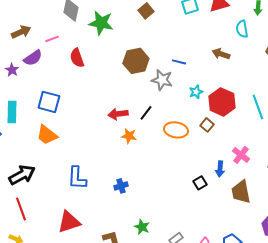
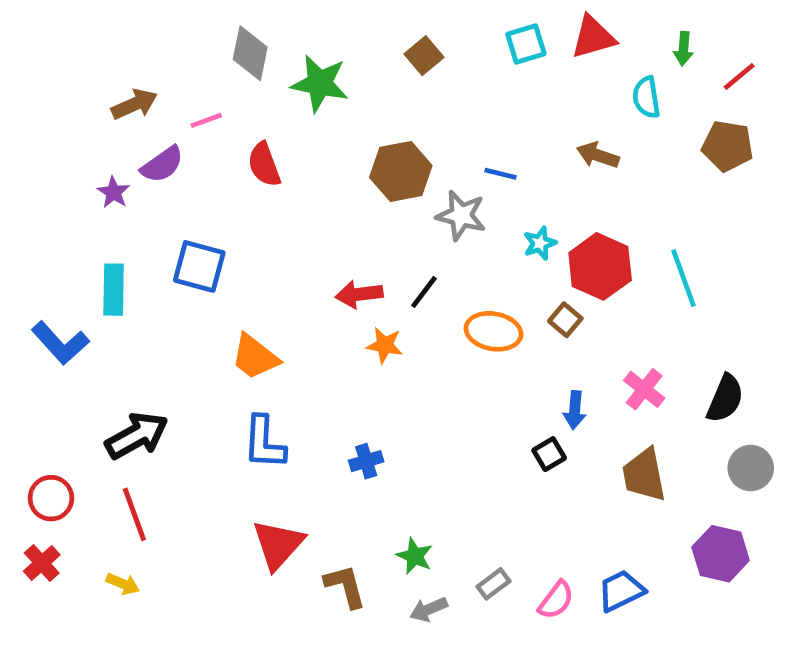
orange trapezoid: (47, 135) -> (255, 357), moved
blue arrow: (220, 169) -> (575, 410), moved
red triangle: (69, 222) -> (278, 544), moved, turned -30

